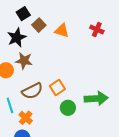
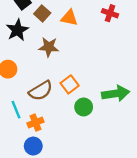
brown star: (24, 61) -> (49, 47), moved
orange cross: (26, 118) -> (35, 123), turned 32

